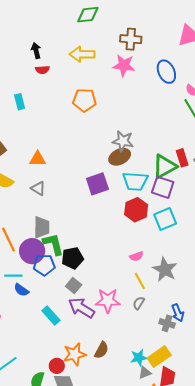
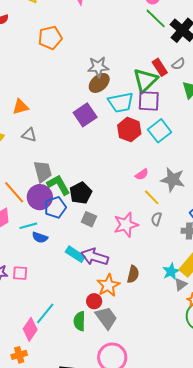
purple arrow: (81, 308) -> (95, 257), moved

